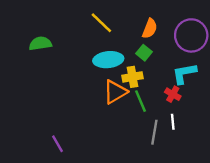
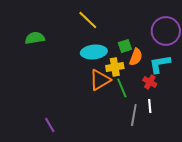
orange semicircle: (150, 29) -> (136, 57), moved
green square: (144, 53) -> (125, 46), turned 32

